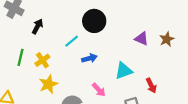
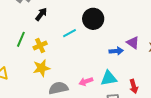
blue arrow: (89, 58) -> (116, 51), moved
cyan triangle: (124, 71) -> (109, 78), moved
pink arrow: (99, 90) -> (86, 81), turned 104

